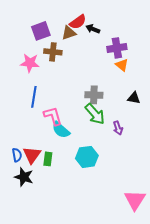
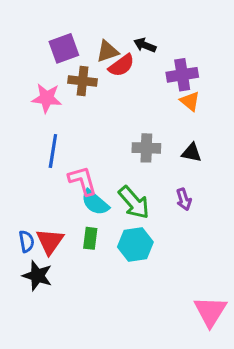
red semicircle: (78, 22) -> (121, 65), moved
black triangle: (134, 98) -> (192, 153), moved
green arrow: (95, 114) -> (134, 202), moved
green rectangle: (48, 159) -> (90, 238), moved

